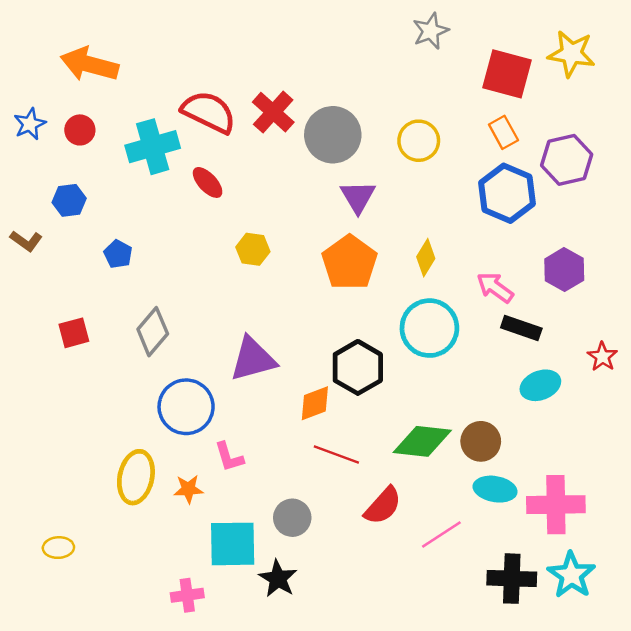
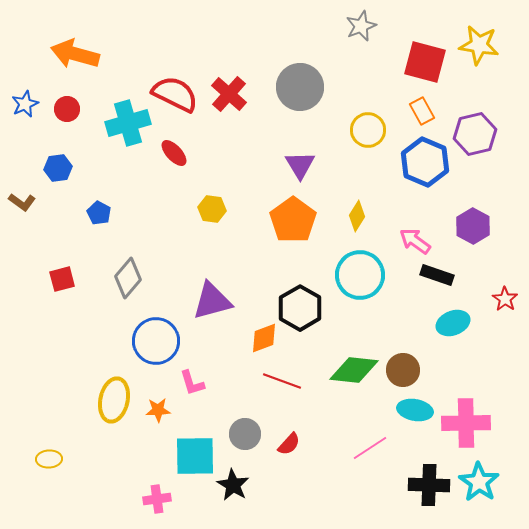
gray circle: (333, 135) -> (300, 87), moved
yellow circle: (419, 141) -> (368, 130), moved
red semicircle: (383, 506) -> (289, 444), moved, size x0.7

